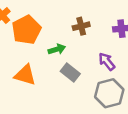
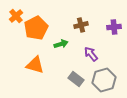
purple arrow: (107, 62) -> (91, 54), moved
gray rectangle: (70, 73) -> (76, 79), moved

